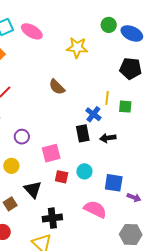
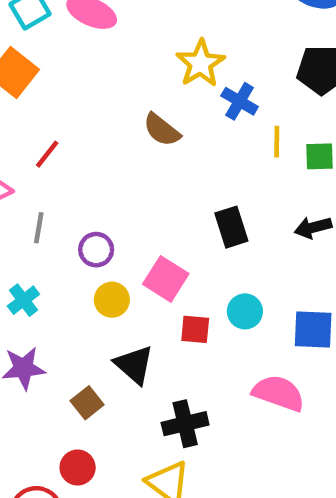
yellow star: (77, 48) -> (200, 63), moved, turned -30
blue cross: (93, 114) -> (240, 101), moved
black arrow: (108, 138) -> (313, 227), moved
pink square: (51, 153) -> (166, 279), turned -36
yellow circle: (11, 166) -> (112, 300), moved

